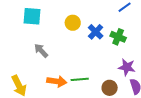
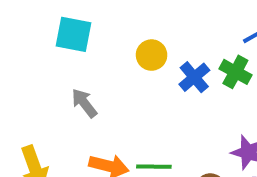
green cross: (118, 37) -> (235, 72), moved

